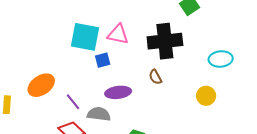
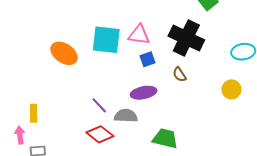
black cross: (165, 41) -> (186, 38), turned 36
blue square: (103, 60) -> (148, 59), moved
orange ellipse: (41, 85) -> (64, 53), moved, turned 72

